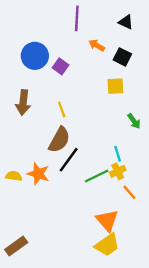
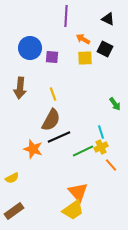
purple square: (60, 66) -> (52, 57), turned -32
yellow square: (115, 86) -> (85, 58), moved
black line: (69, 160) -> (59, 137), turned 30
yellow semicircle: (14, 176) -> (12, 178), moved, turned 144
orange triangle: (107, 220) -> (78, 192), moved
yellow trapezoid: (107, 245) -> (73, 210), moved

